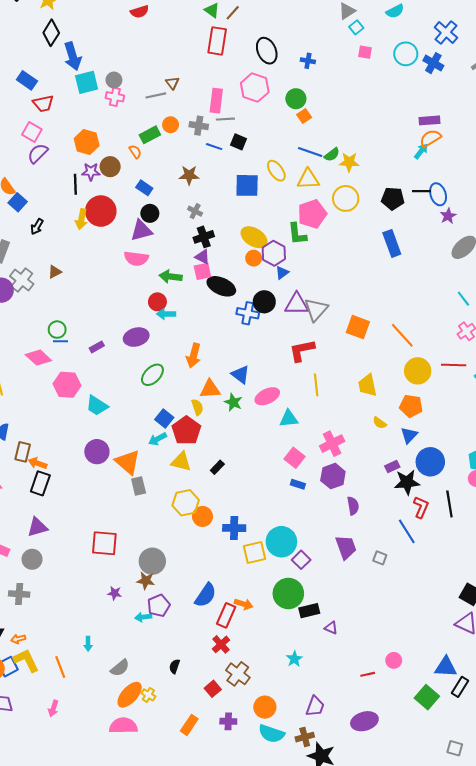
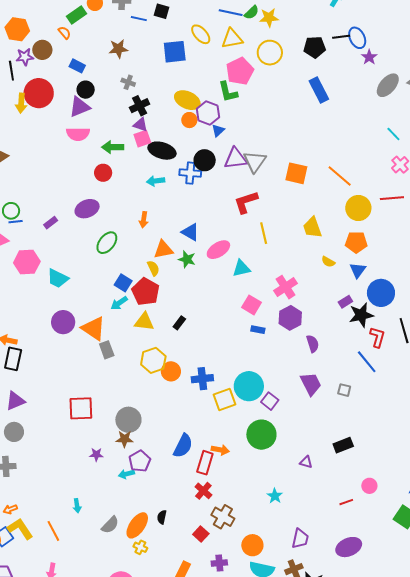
cyan arrow: (166, 314) -> (156, 181), moved
orange arrow: (194, 356) -> (144, 220), size x0.7
black rectangle: (309, 611) -> (343, 445), moved
orange ellipse: (130, 695) -> (137, 525), moved

